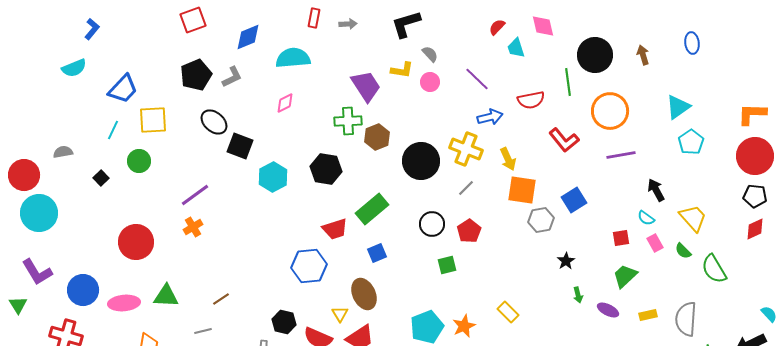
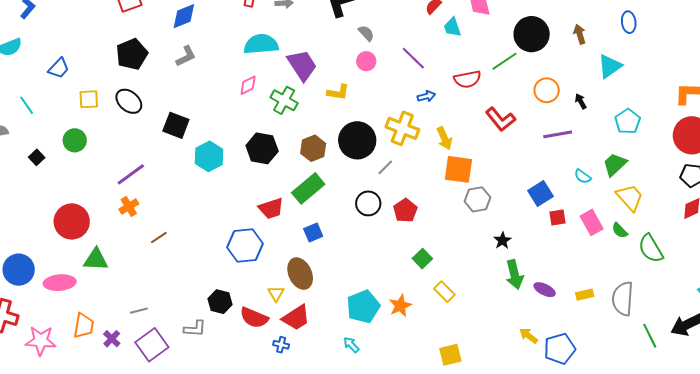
cyan semicircle: (293, 58) -> (261, 44), moved
yellow L-shape: (402, 70) -> (338, 92), moved
gray L-shape: (232, 77) -> (186, 56), moved
green line: (568, 82) -> (504, 61), turned 64
blue trapezoid: (123, 89) -> (59, 68), size x0.7
pink diamond: (285, 103) -> (248, 85), moved
cyan triangle: (678, 107) -> (610, 66), moved
orange circle: (610, 111) -> (547, 90), size x0.7
blue arrow: (490, 117) -> (426, 96), size x0.7
yellow square: (153, 120) -> (89, 99), size x0.7
green cross: (348, 121) -> (284, 100), turned 32
black ellipse: (214, 122) -> (129, 101), moved
cyan line: (113, 130) -> (27, 105), moved, turned -60
brown hexagon: (377, 137) -> (313, 148), moved
gray line: (466, 188) -> (385, 167), moved
black arrow: (656, 190) -> (581, 101), moved, size x0.7
blue square: (574, 200) -> (541, 193), moved
cyan semicircle: (646, 218) -> (583, 176), moved
pink rectangle: (655, 243) -> (592, 222), size x1.4
green square: (447, 265) -> (422, 259), moved, turned -30
green trapezoid: (625, 276) -> (615, 164), moved
green arrow: (578, 295) -> (515, 275), size x1.8
green triangle: (166, 296) -> (96, 260), moved
brown line: (221, 299) -> (159, 238), moved

